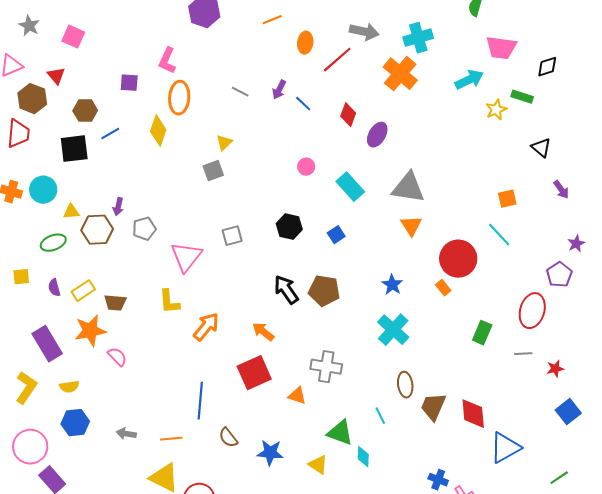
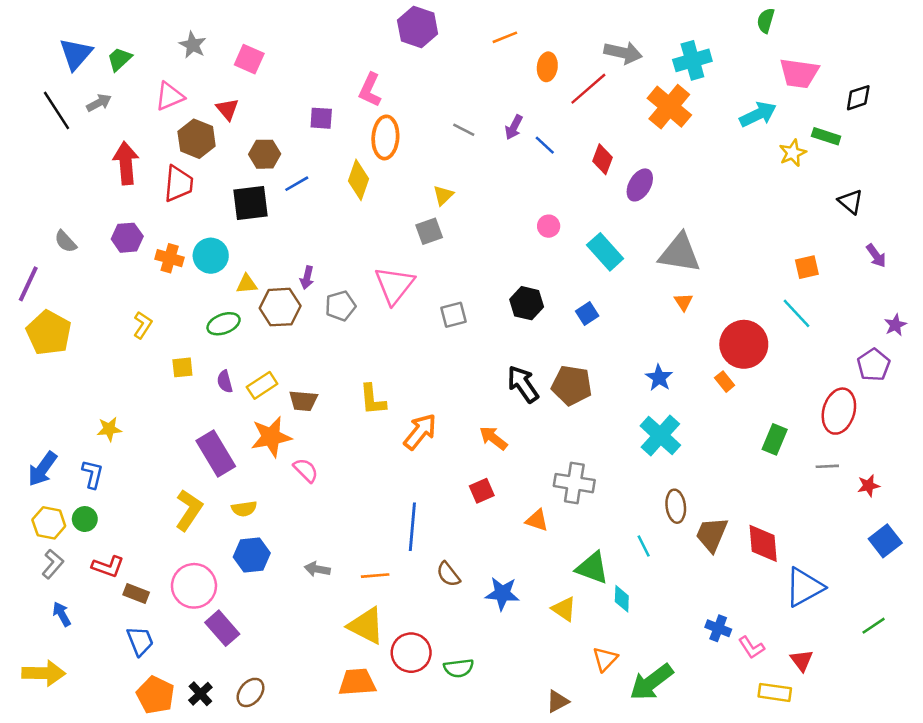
orange triangle: (411, 226) -> (683, 302), size x0.7
pink triangle: (186, 257) -> (394, 285), moved
red square: (254, 373) -> (482, 491), size x0.6

